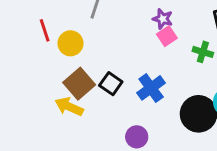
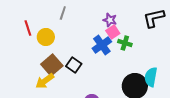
green cross: (203, 52) -> (125, 43), moved
blue cross: (151, 88) -> (102, 45), moved
yellow arrow: (69, 107) -> (45, 81), turned -60

